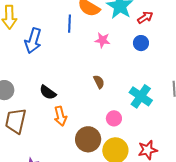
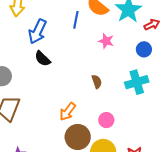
black semicircle: (48, 92) -> (43, 59), moved
cyan cross: (141, 96) -> (137, 82), moved, turned 30
orange arrow: (60, 116) -> (68, 112), moved, turned 42

